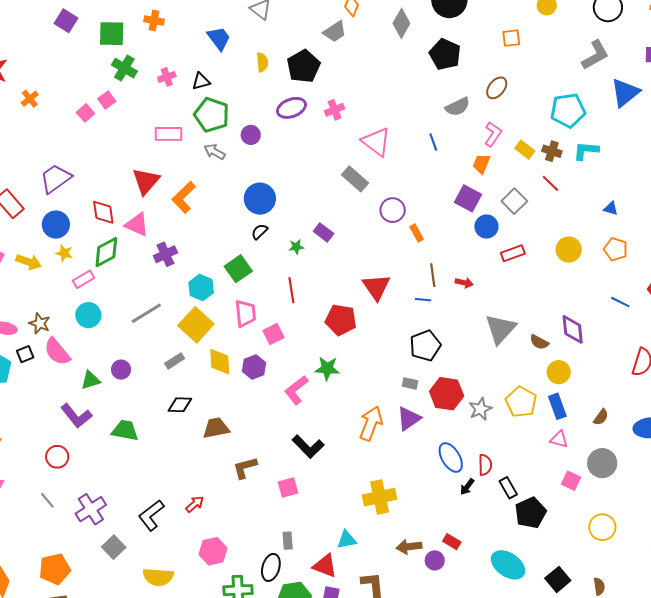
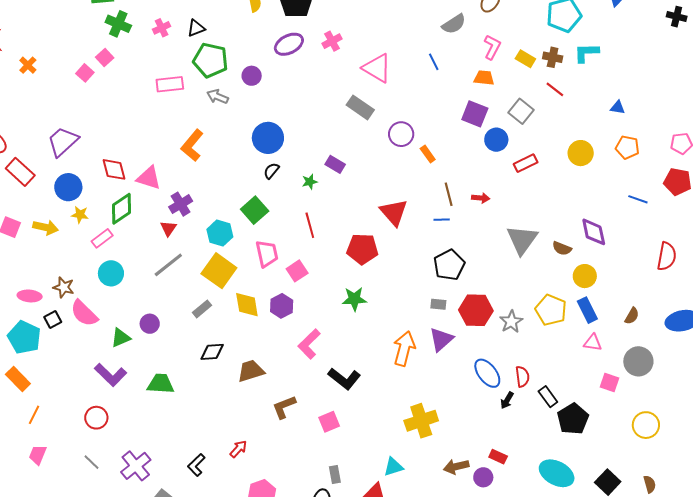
orange trapezoid: (481, 164) -> (484, 78), turned 80
red triangle: (146, 181) -> (168, 228), moved, size x0.6
pink L-shape: (296, 390) -> (309, 344), moved
black L-shape: (151, 515) -> (196, 465), size x0.7

